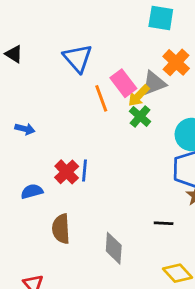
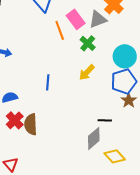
yellow arrow: (139, 96) -> (87, 72), moved
red cross: (67, 172) -> (15, 120), moved
gray diamond: (114, 248) -> (94, 138), moved, turned 45

